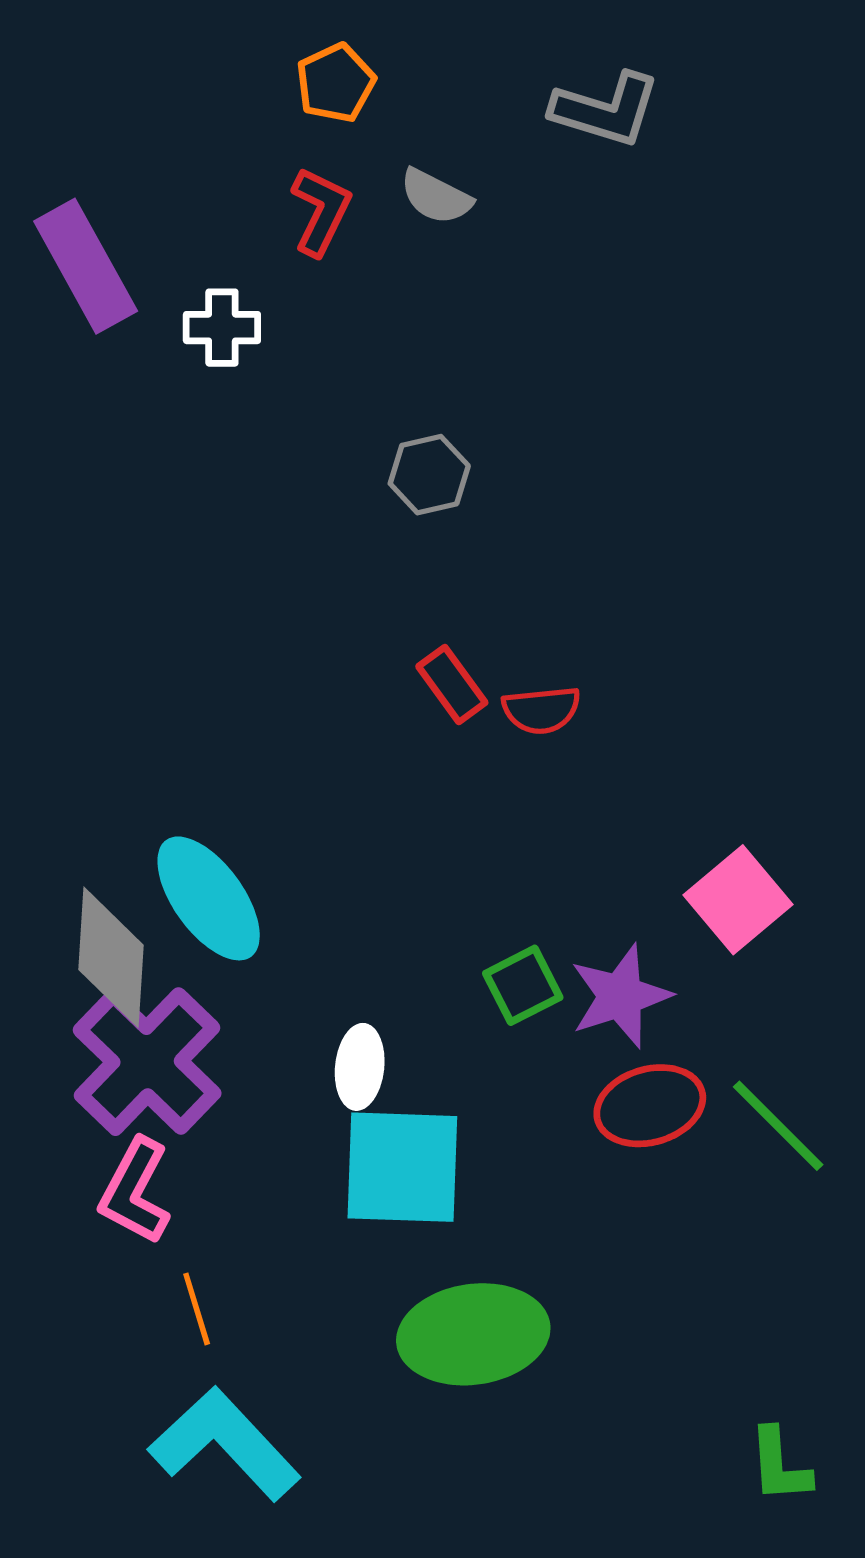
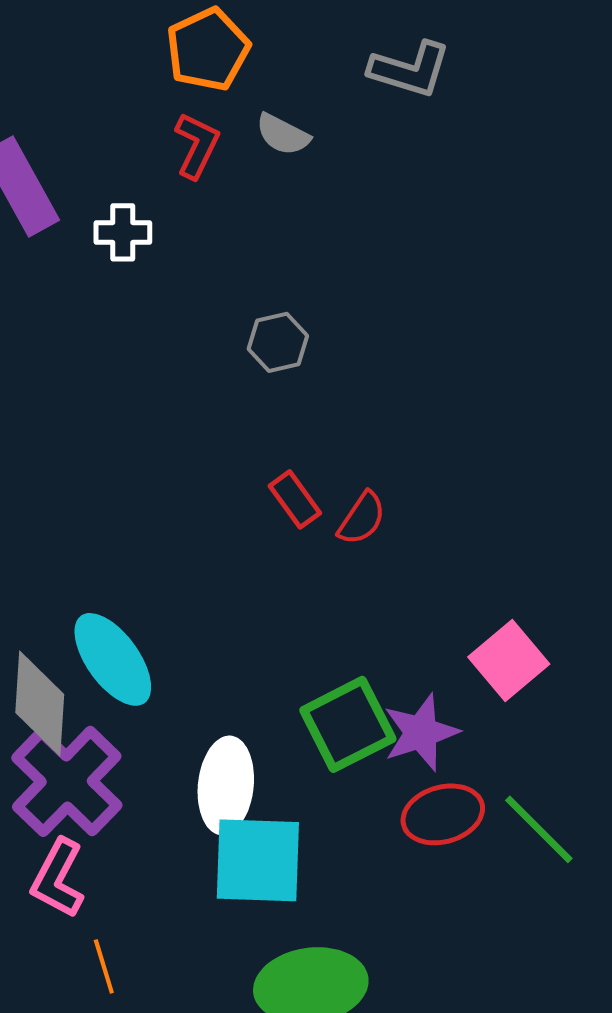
orange pentagon: (336, 83) -> (208, 49), size x1.4
red semicircle: (541, 710) -> (362, 518), turned -50
green square: (523, 985) -> (348, 724), size x1.6
white ellipse: (360, 1067) -> (226, 785), size x1.5

